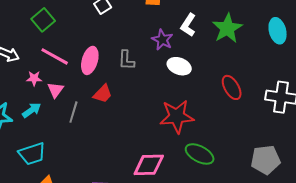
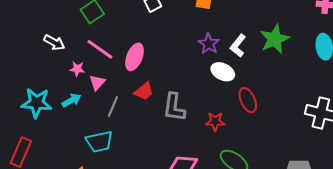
white L-shape: (188, 25) -> (238, 46), moved
gray L-shape: (126, 60) -> (174, 107), moved, size x1.4
red ellipse: (232, 87) -> (248, 100), moved
red star: (177, 116) -> (215, 121), size x0.6
cyan trapezoid: (32, 154) -> (99, 142), moved

